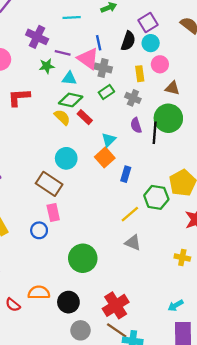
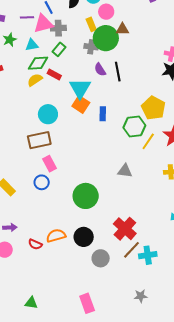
purple line: (63, 53) -> (27, 17), moved
pink triangle: (88, 59) -> (43, 24), turned -35
green rectangle: (106, 92) -> (59, 49), moved
yellow semicircle: (62, 117) -> (35, 80), turned -63
green circle: (168, 118) -> (106, 38), moved
cyan triangle: (109, 140) -> (80, 88), size x1.6
brown rectangle: (49, 184) -> (39, 140), turned -30
yellow line: (130, 214) -> (148, 141), moved
red semicircle: (13, 305) -> (35, 244), moved
brown line: (117, 330) -> (132, 250), turned -66

